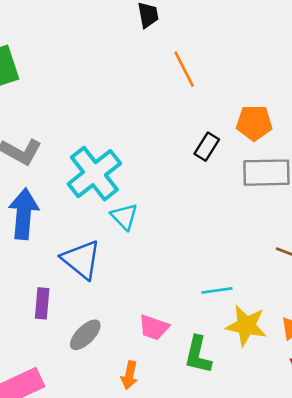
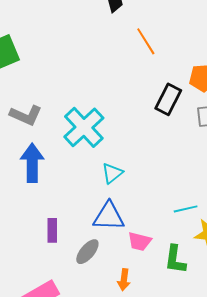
black rectangle: (207, 147) -> (168, 99), size x1.4
cyan triangle: (124, 217) -> (112, 173), moved, turned 40
blue triangle: (81, 260) -> (109, 216), moved, turned -32

